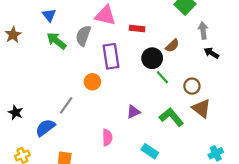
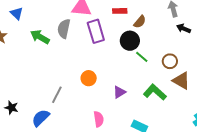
blue triangle: (49, 15) -> (17, 13), moved
red rectangle: (137, 28) -> (120, 11), moved
brown semicircle: (172, 46) -> (140, 22), moved
purple rectangle: (111, 56) -> (96, 31), moved
orange circle: (92, 82) -> (89, 78), moved

